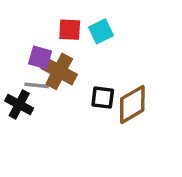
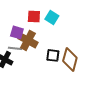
cyan square: (101, 31) -> (52, 17), turned -32
brown diamond: (132, 104) -> (70, 59), turned -45

